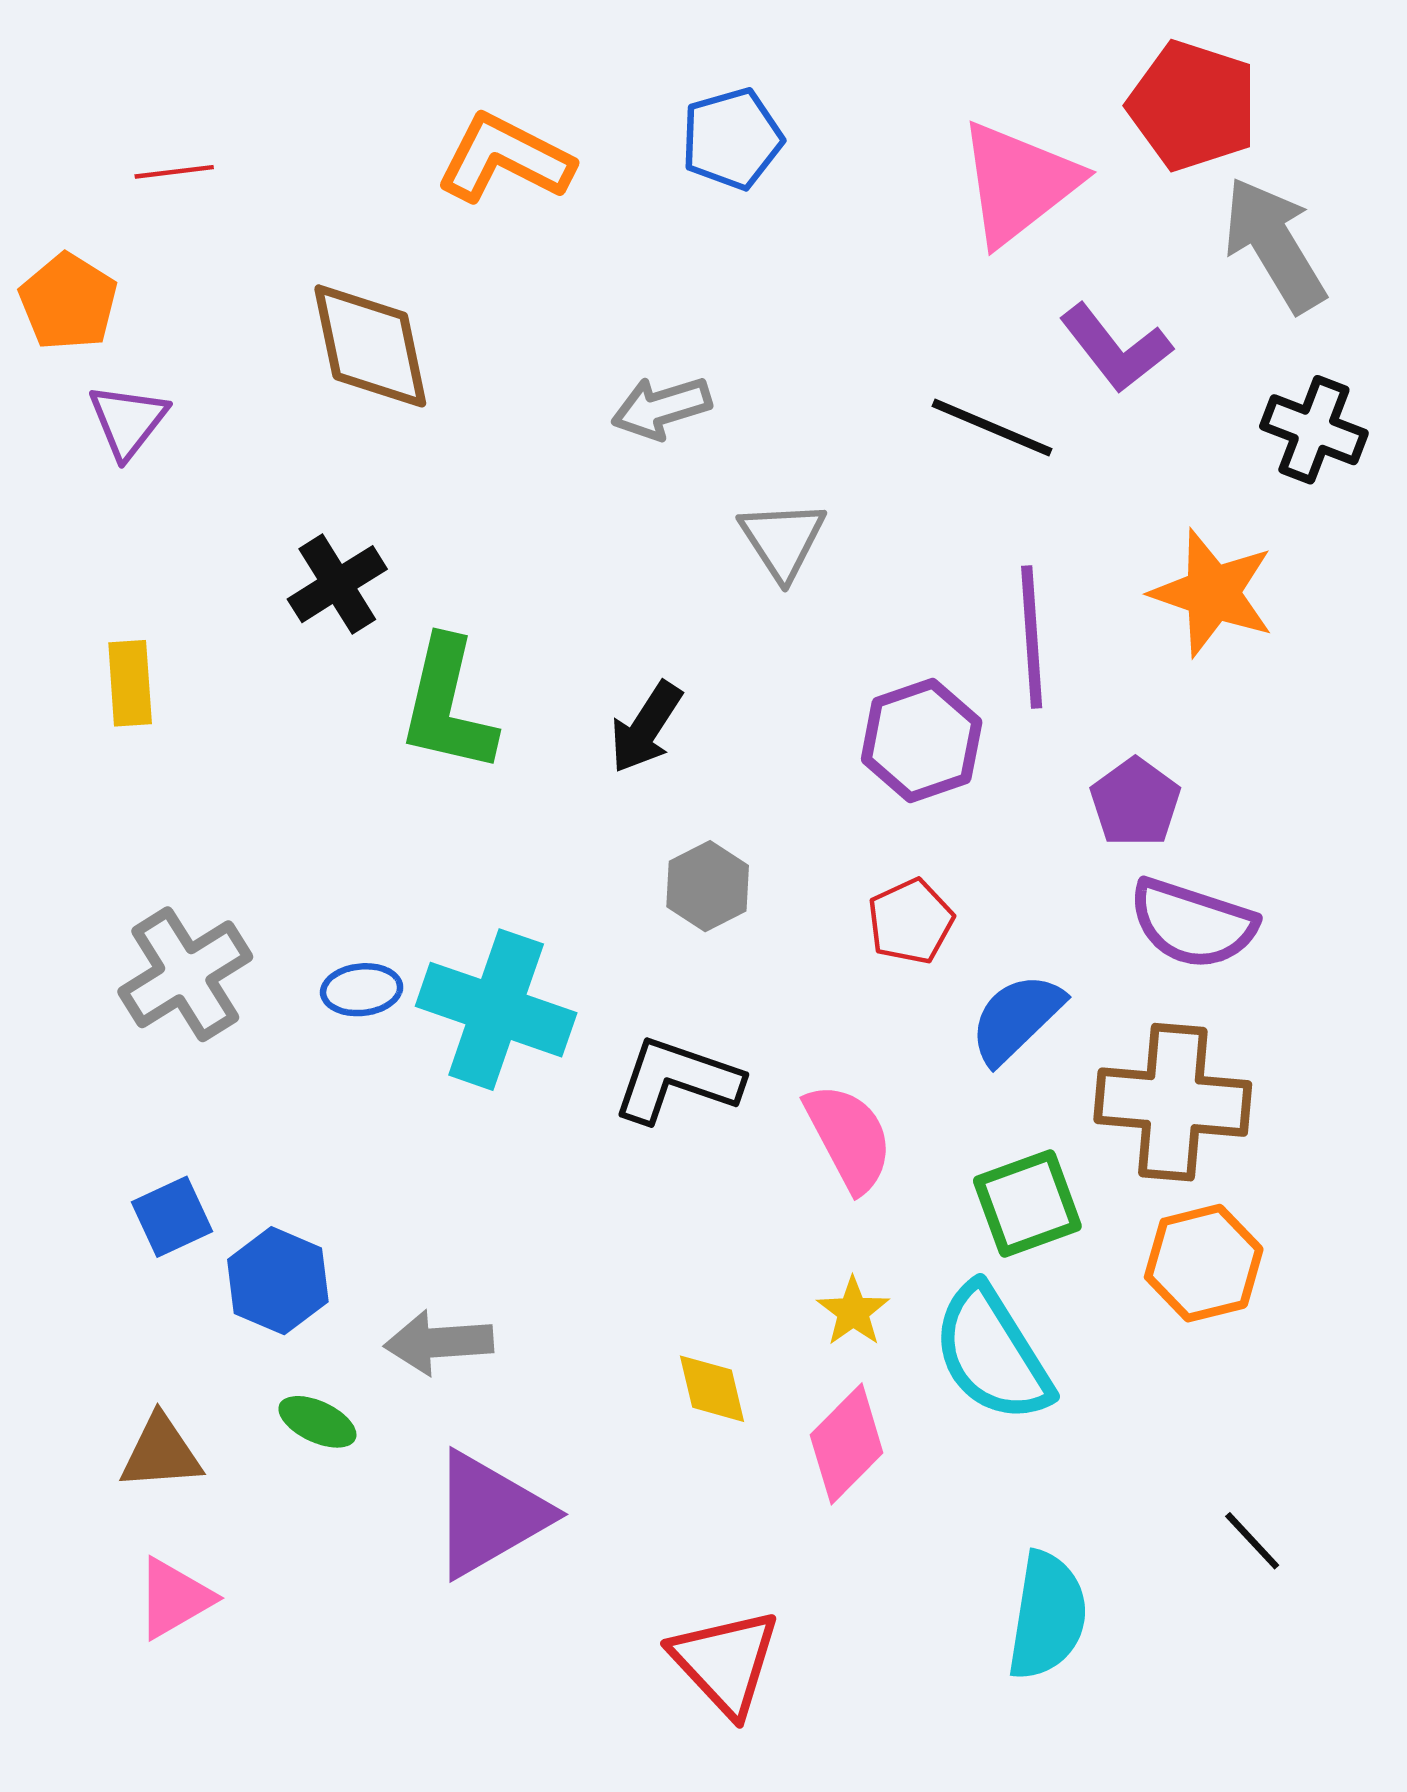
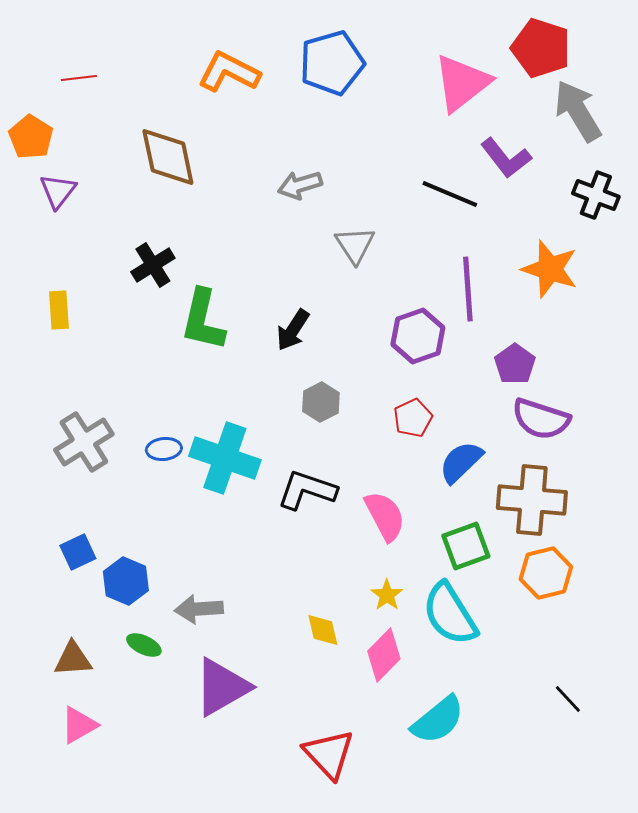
blue pentagon: (732, 139) -> (332, 63), size x1.4
cyan semicircle: (1047, 1616) -> (438, 720), moved, turned 42

